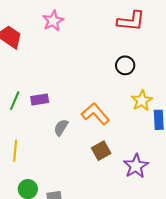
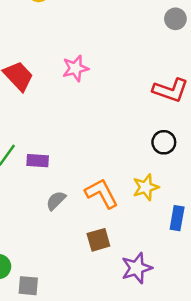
black circle: (125, 65) -> (164, 142), moved
yellow star: (142, 101) -> (146, 187), moved

